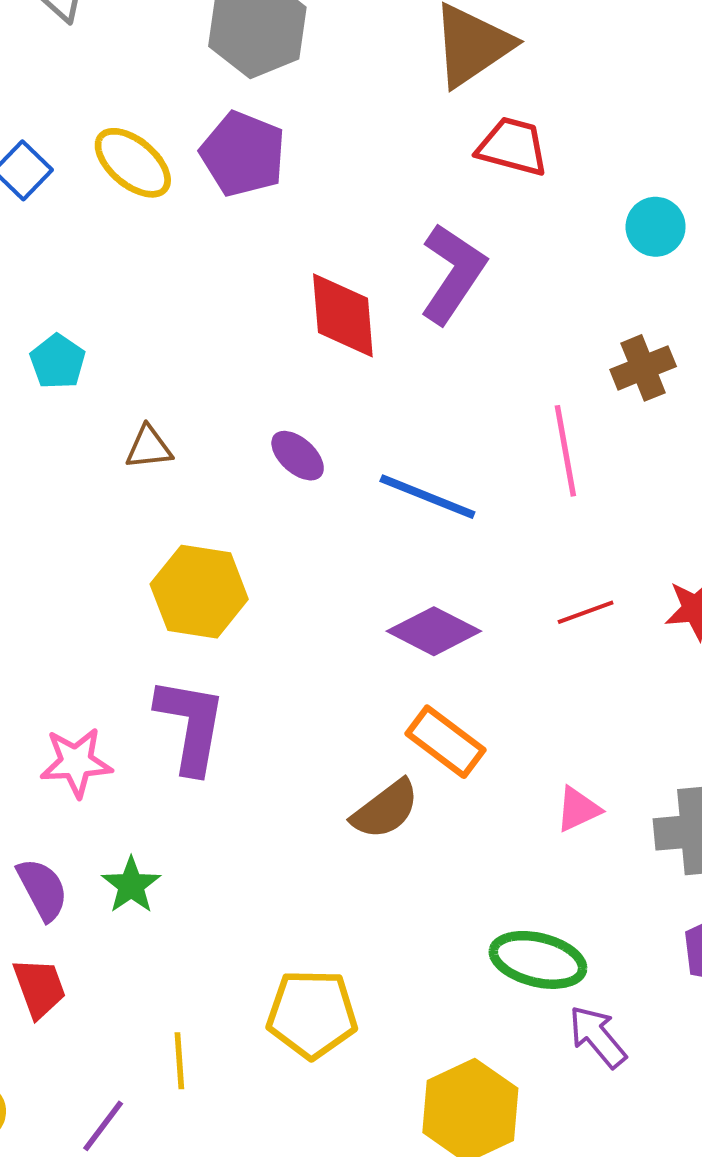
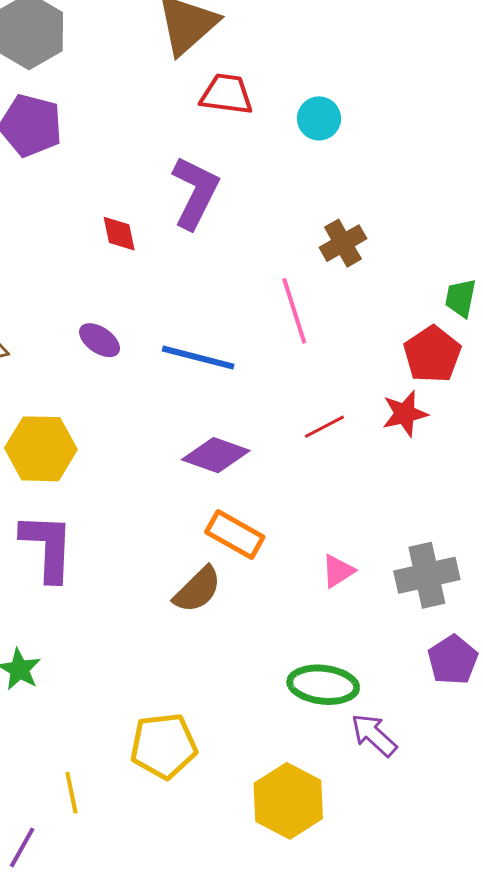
cyan circle: (656, 227) -> (319, 118), moved
red diamond: (343, 315) -> (119, 234), size x0.6

